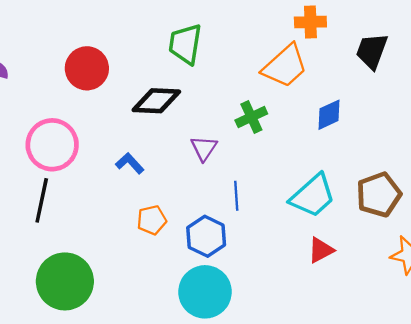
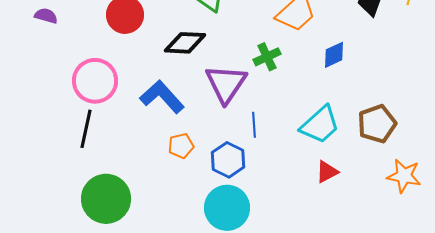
purple triangle: (204, 148) -> (226, 84), size x1.8
blue L-shape: (130, 163) -> (162, 97), size x1.8

